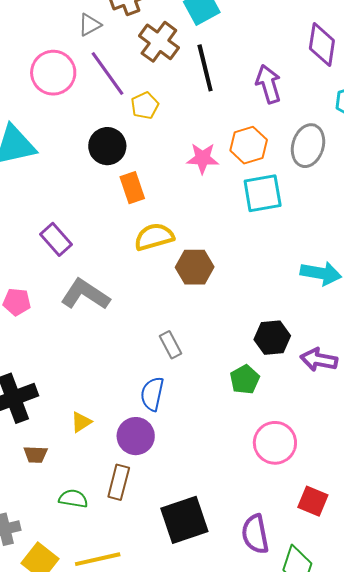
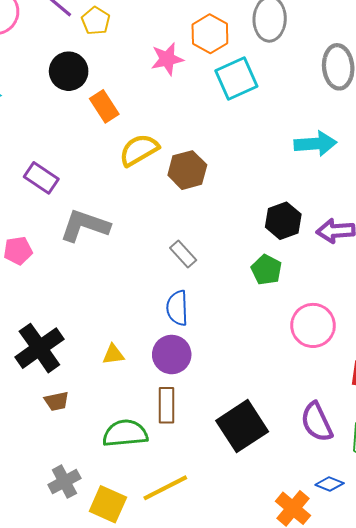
yellow triangle: (81, 422) -> (113, 355), turned 40
brown trapezoid: (36, 454) -> (57, 401), moved
green semicircle: (73, 499) -> (125, 433), size x1.5

